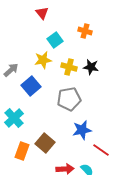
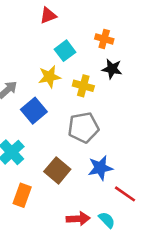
red triangle: (42, 13) -> (48, 15), turned 48
black star: (91, 67) -> (112, 69), moved
brown square: (45, 143) -> (57, 170), moved

